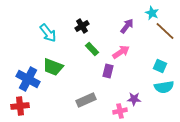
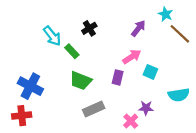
green rectangle: (92, 49) -> (72, 51), moved
cyan square: (160, 66) -> (150, 72), moved
green trapezoid: (53, 67) -> (81, 81), moved
pink cross: (120, 111) -> (131, 121), turned -32

